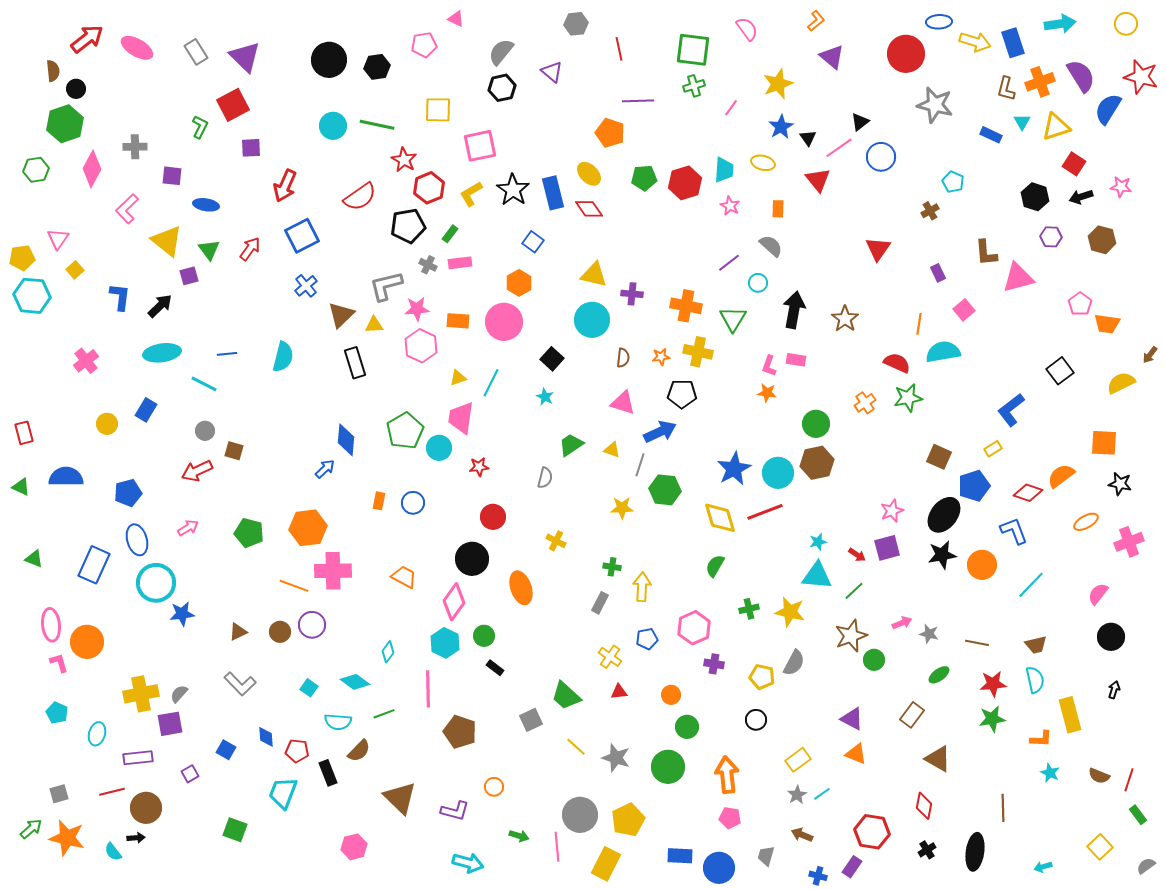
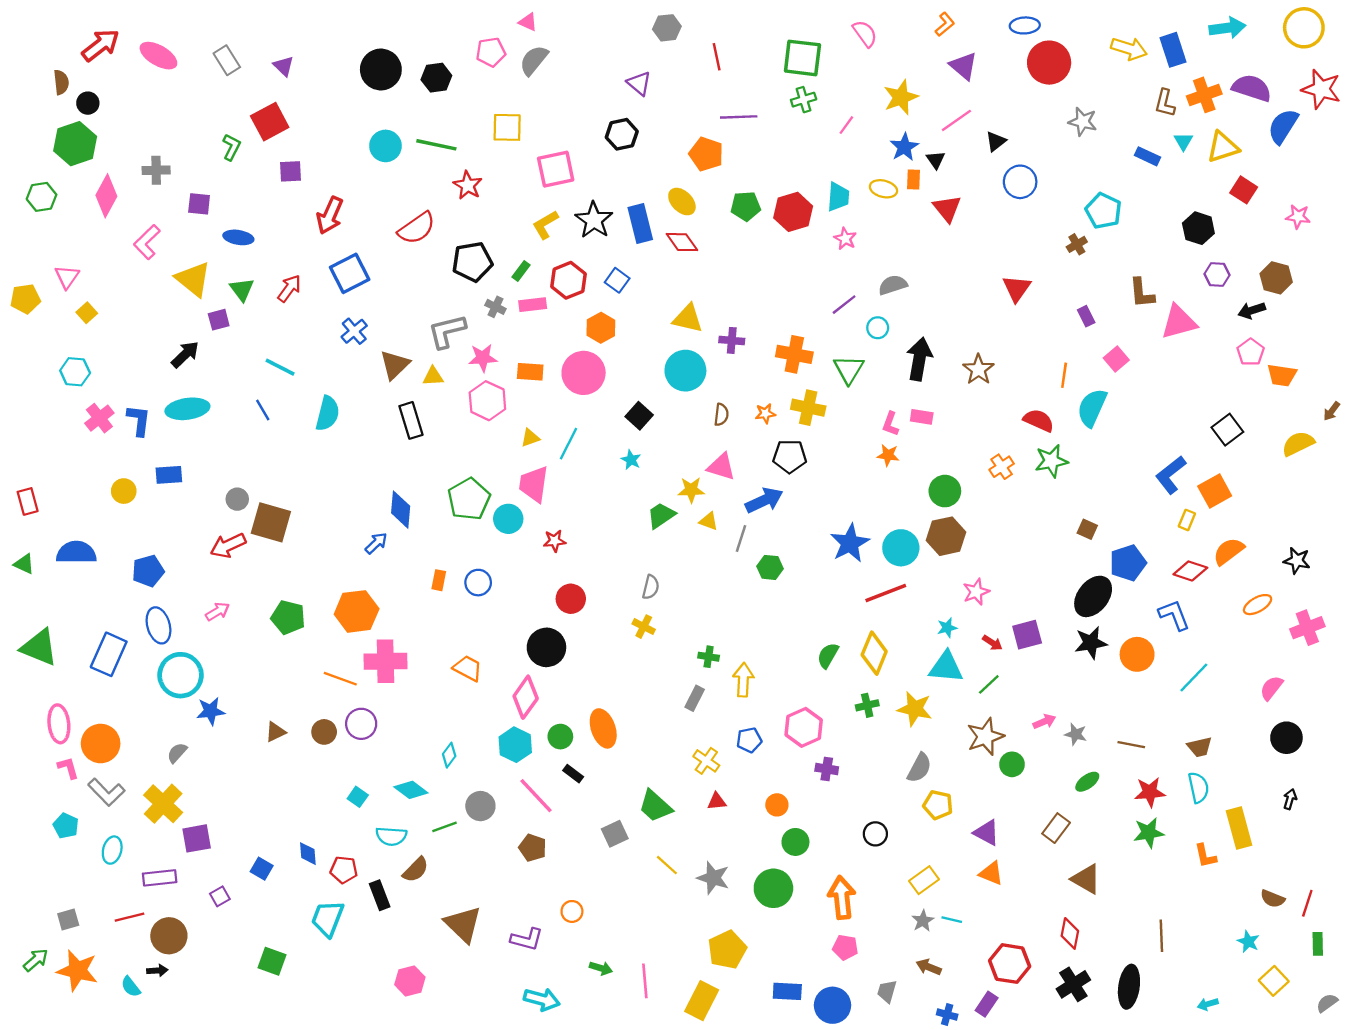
blue ellipse: (939, 22) -> (1025, 25), moved
yellow circle: (1126, 24) -> (1304, 28), size x1.5
gray semicircle: (501, 52) -> (534, 60), moved
purple triangle: (245, 57) -> (284, 66), size x0.6
purple semicircle: (1081, 76) -> (1252, 88), turned -40
black hexagon: (502, 88) -> (622, 134), moved
gray star: (935, 105) -> (1083, 122), size x0.7
pink line: (839, 148) -> (956, 120), moved
cyan pentagon: (953, 182) -> (1103, 211), size x1.4
red hexagon: (429, 188) -> (568, 280), moved
black arrow: (1081, 197) -> (1252, 310), moved
orange rectangle: (778, 209) -> (914, 180), moved
gray semicircle: (771, 246) -> (893, 285), turned -60
cyan hexagon: (32, 296) -> (75, 372), moved, size x0.7
blue L-shape: (120, 297) -> (139, 420), moved
cyan semicircle: (943, 352) -> (1092, 408), turned -56
blue line: (227, 354) -> (263, 410), turned 66
cyan line: (204, 384) -> (280, 367), moved
blue rectangle: (146, 410) -> (169, 475), turned 55
orange square: (1104, 443) -> (1215, 491), moved, turned -32
yellow rectangle: (993, 449) -> (1187, 520), moved, turned -36
brown square: (234, 451) -> (271, 522), size x1.8
brown square: (939, 457) -> (1087, 529), size x0.7
gray semicircle: (545, 478) -> (651, 587), moved
green hexagon: (665, 490) -> (770, 567), size x0.7
yellow star: (622, 508) -> (691, 490), moved
pink star: (892, 511) -> (976, 592), moved
yellow diamond: (720, 518) -> (874, 653), moved, turned 39
green triangle: (34, 559) -> (39, 647), size x1.8
orange ellipse: (521, 588) -> (603, 728), moved
yellow pentagon: (762, 677) -> (938, 805), moved
gray L-shape: (240, 684) -> (106, 792), moved
pink line: (428, 689) -> (536, 796), moved, turned -42
yellow cross: (141, 694) -> (163, 804), turned -36
gray semicircle: (179, 694) -> (177, 753), moved
brown pentagon: (460, 732) -> (533, 848), size x0.7
orange L-shape: (1041, 739) -> (1205, 856), turned 75
cyan star: (1050, 773) -> (1248, 942), moved
cyan line: (822, 794) -> (952, 920), turned 48
gray circle: (580, 815) -> (480, 806), moved, size x0.7
green rectangle: (1138, 815) -> (1318, 944), turned 36
black cross: (927, 850) -> (1073, 984), size x1.6

